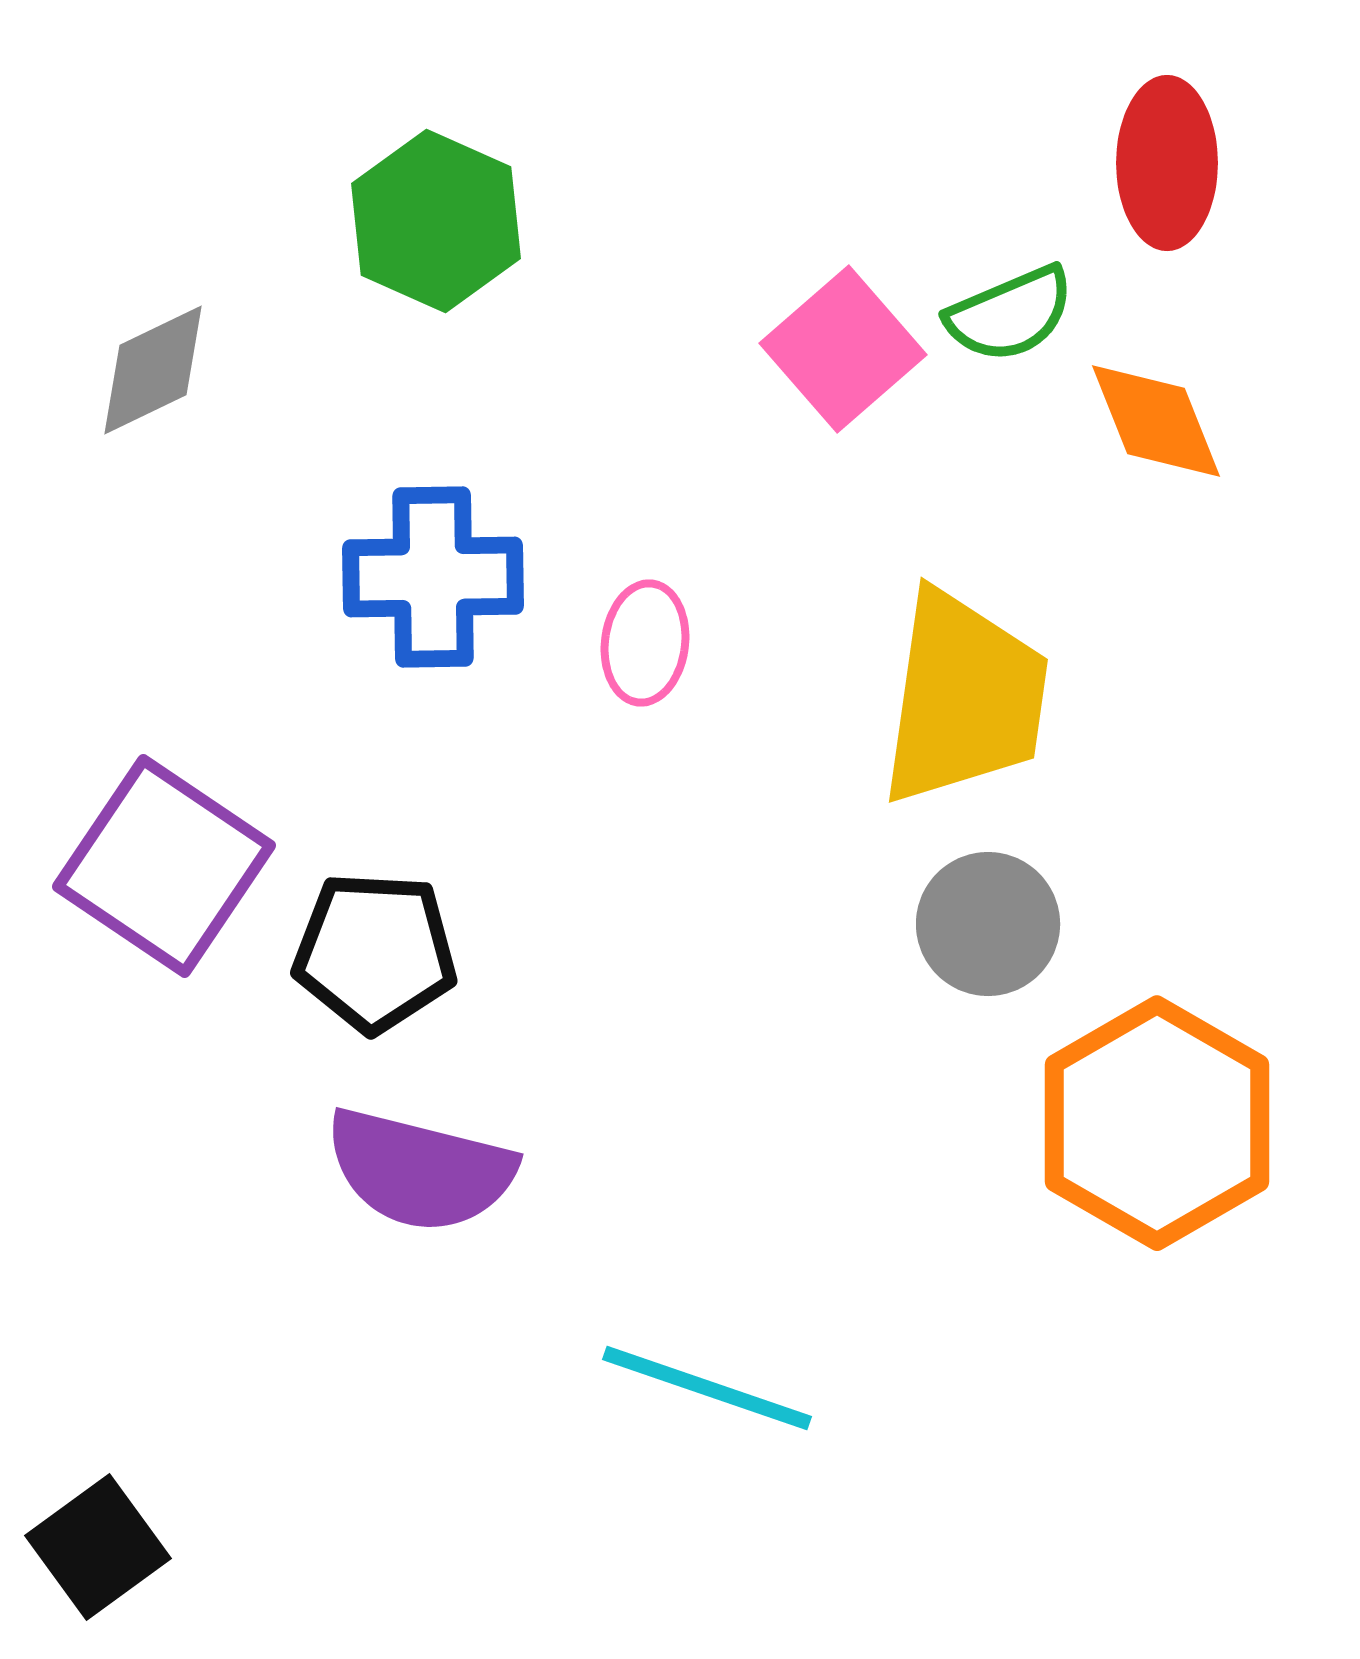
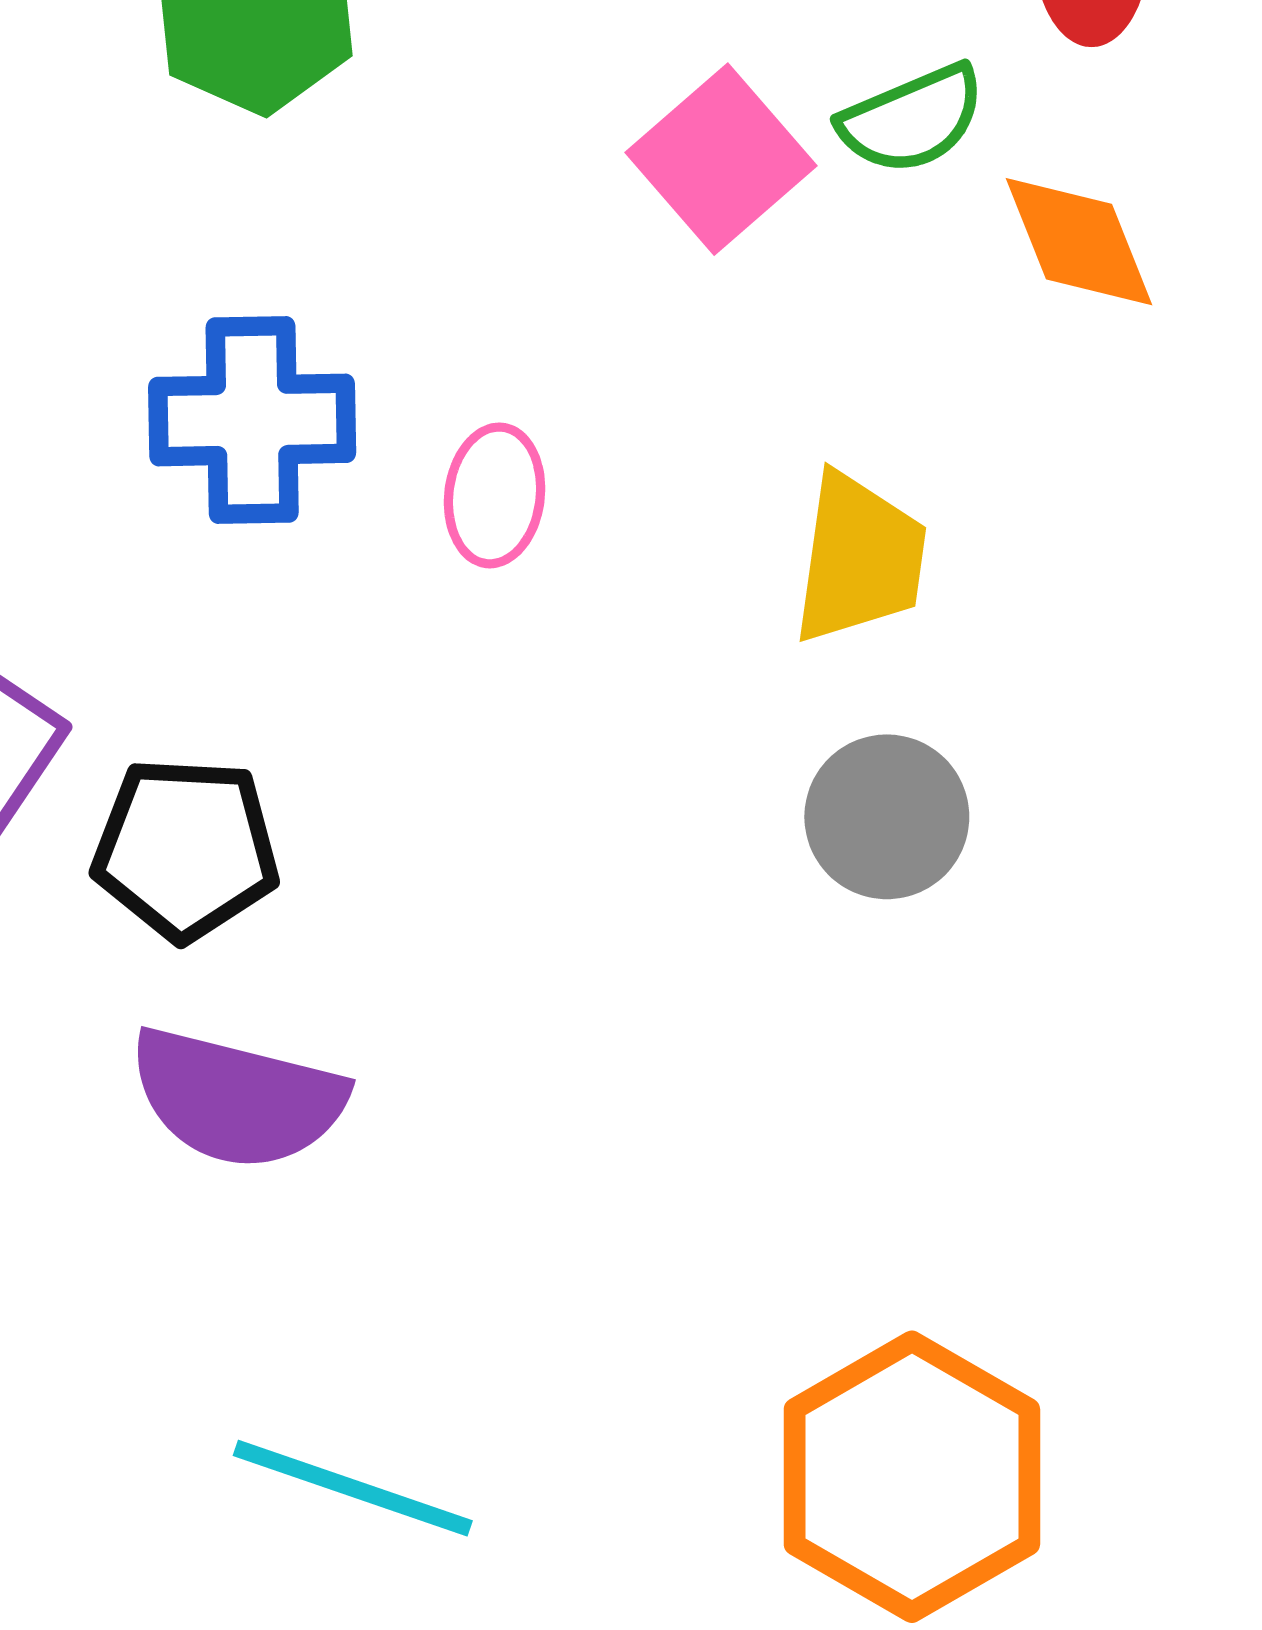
yellow trapezoid: (964, 698) -> (859, 558), size x0.7
orange hexagon: (1157, 1123) -> (912, 1477), moved
cyan line: (707, 1388) -> (353, 1488), moved

